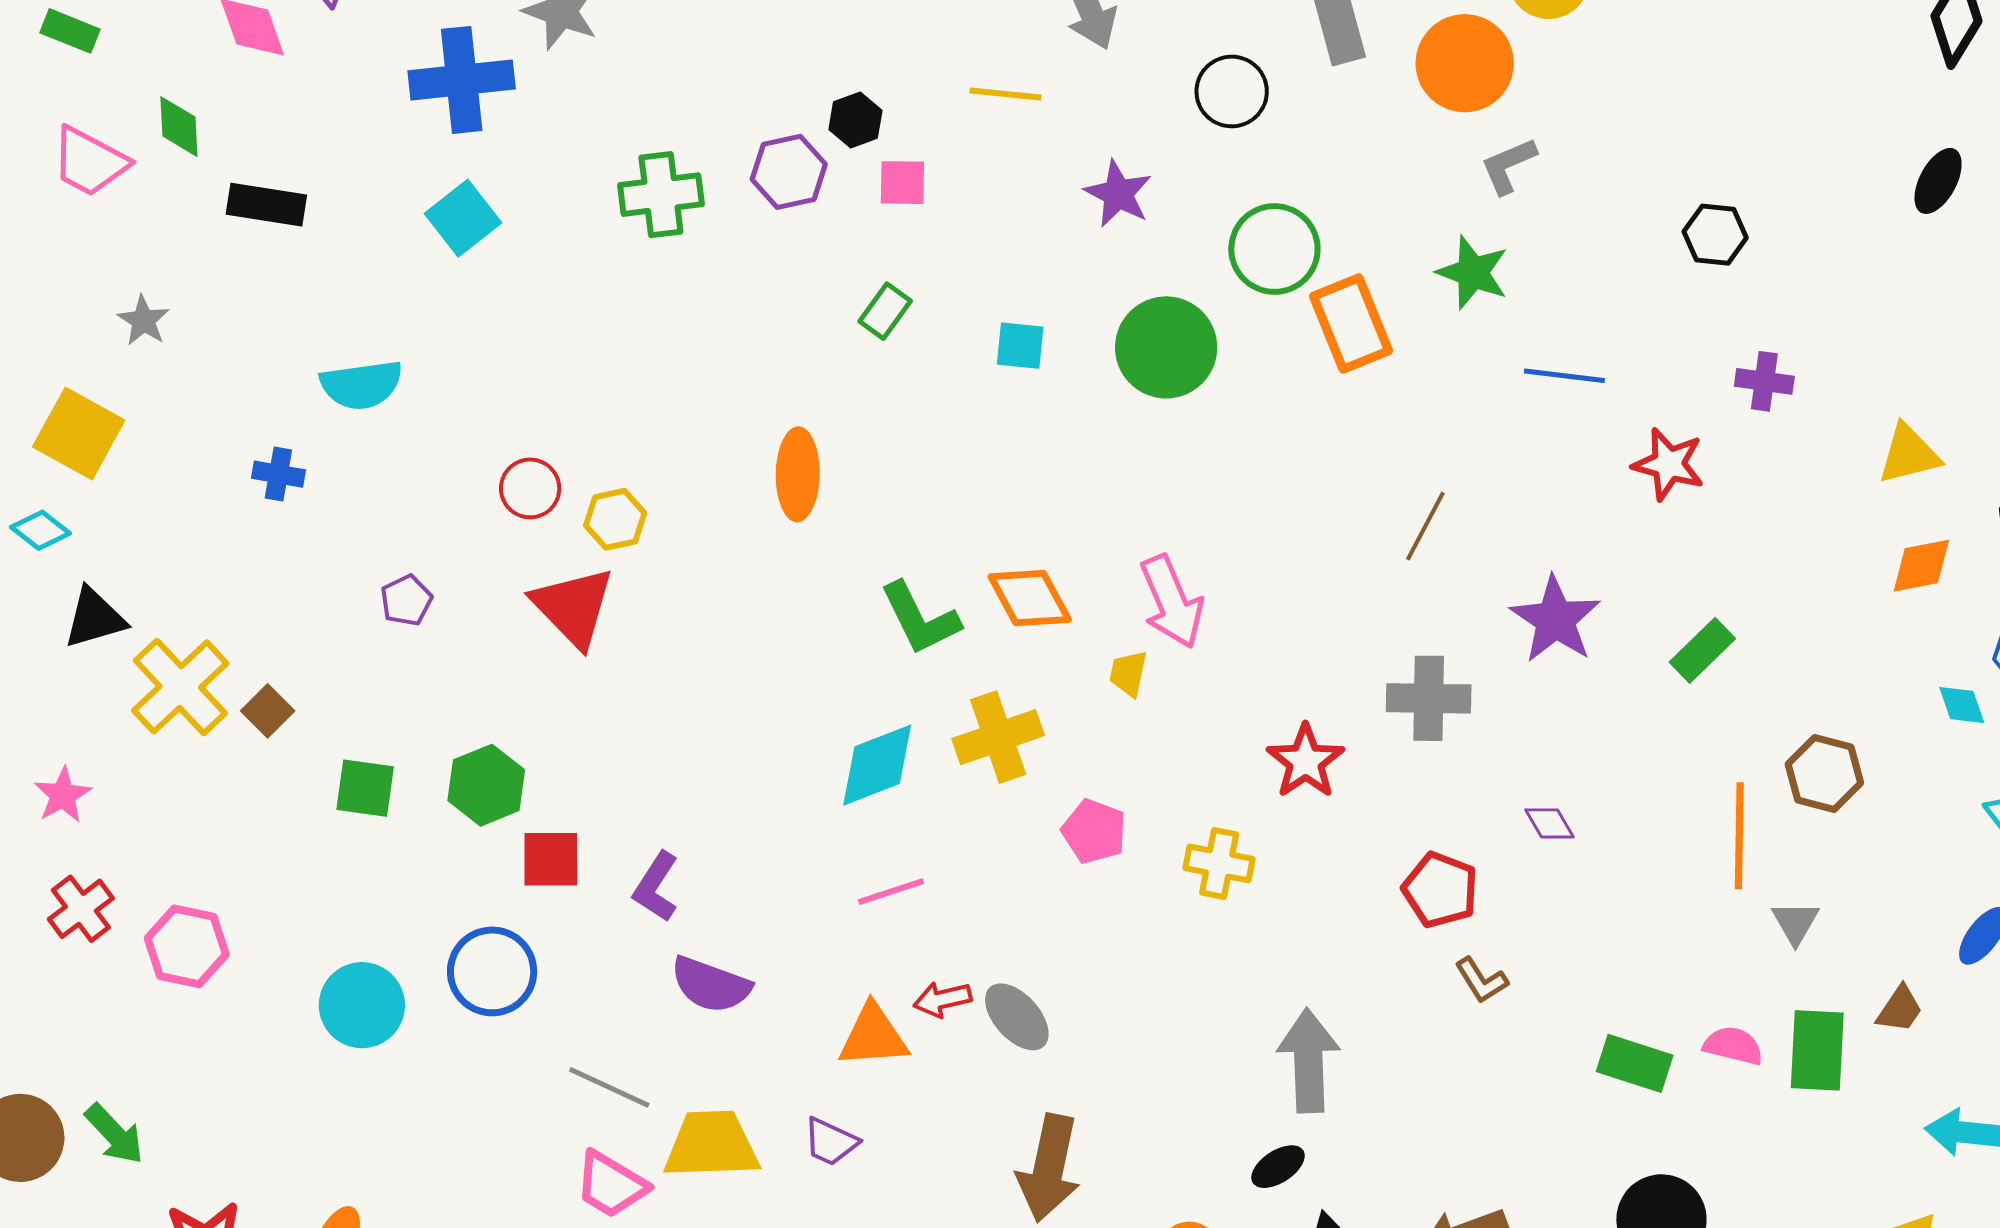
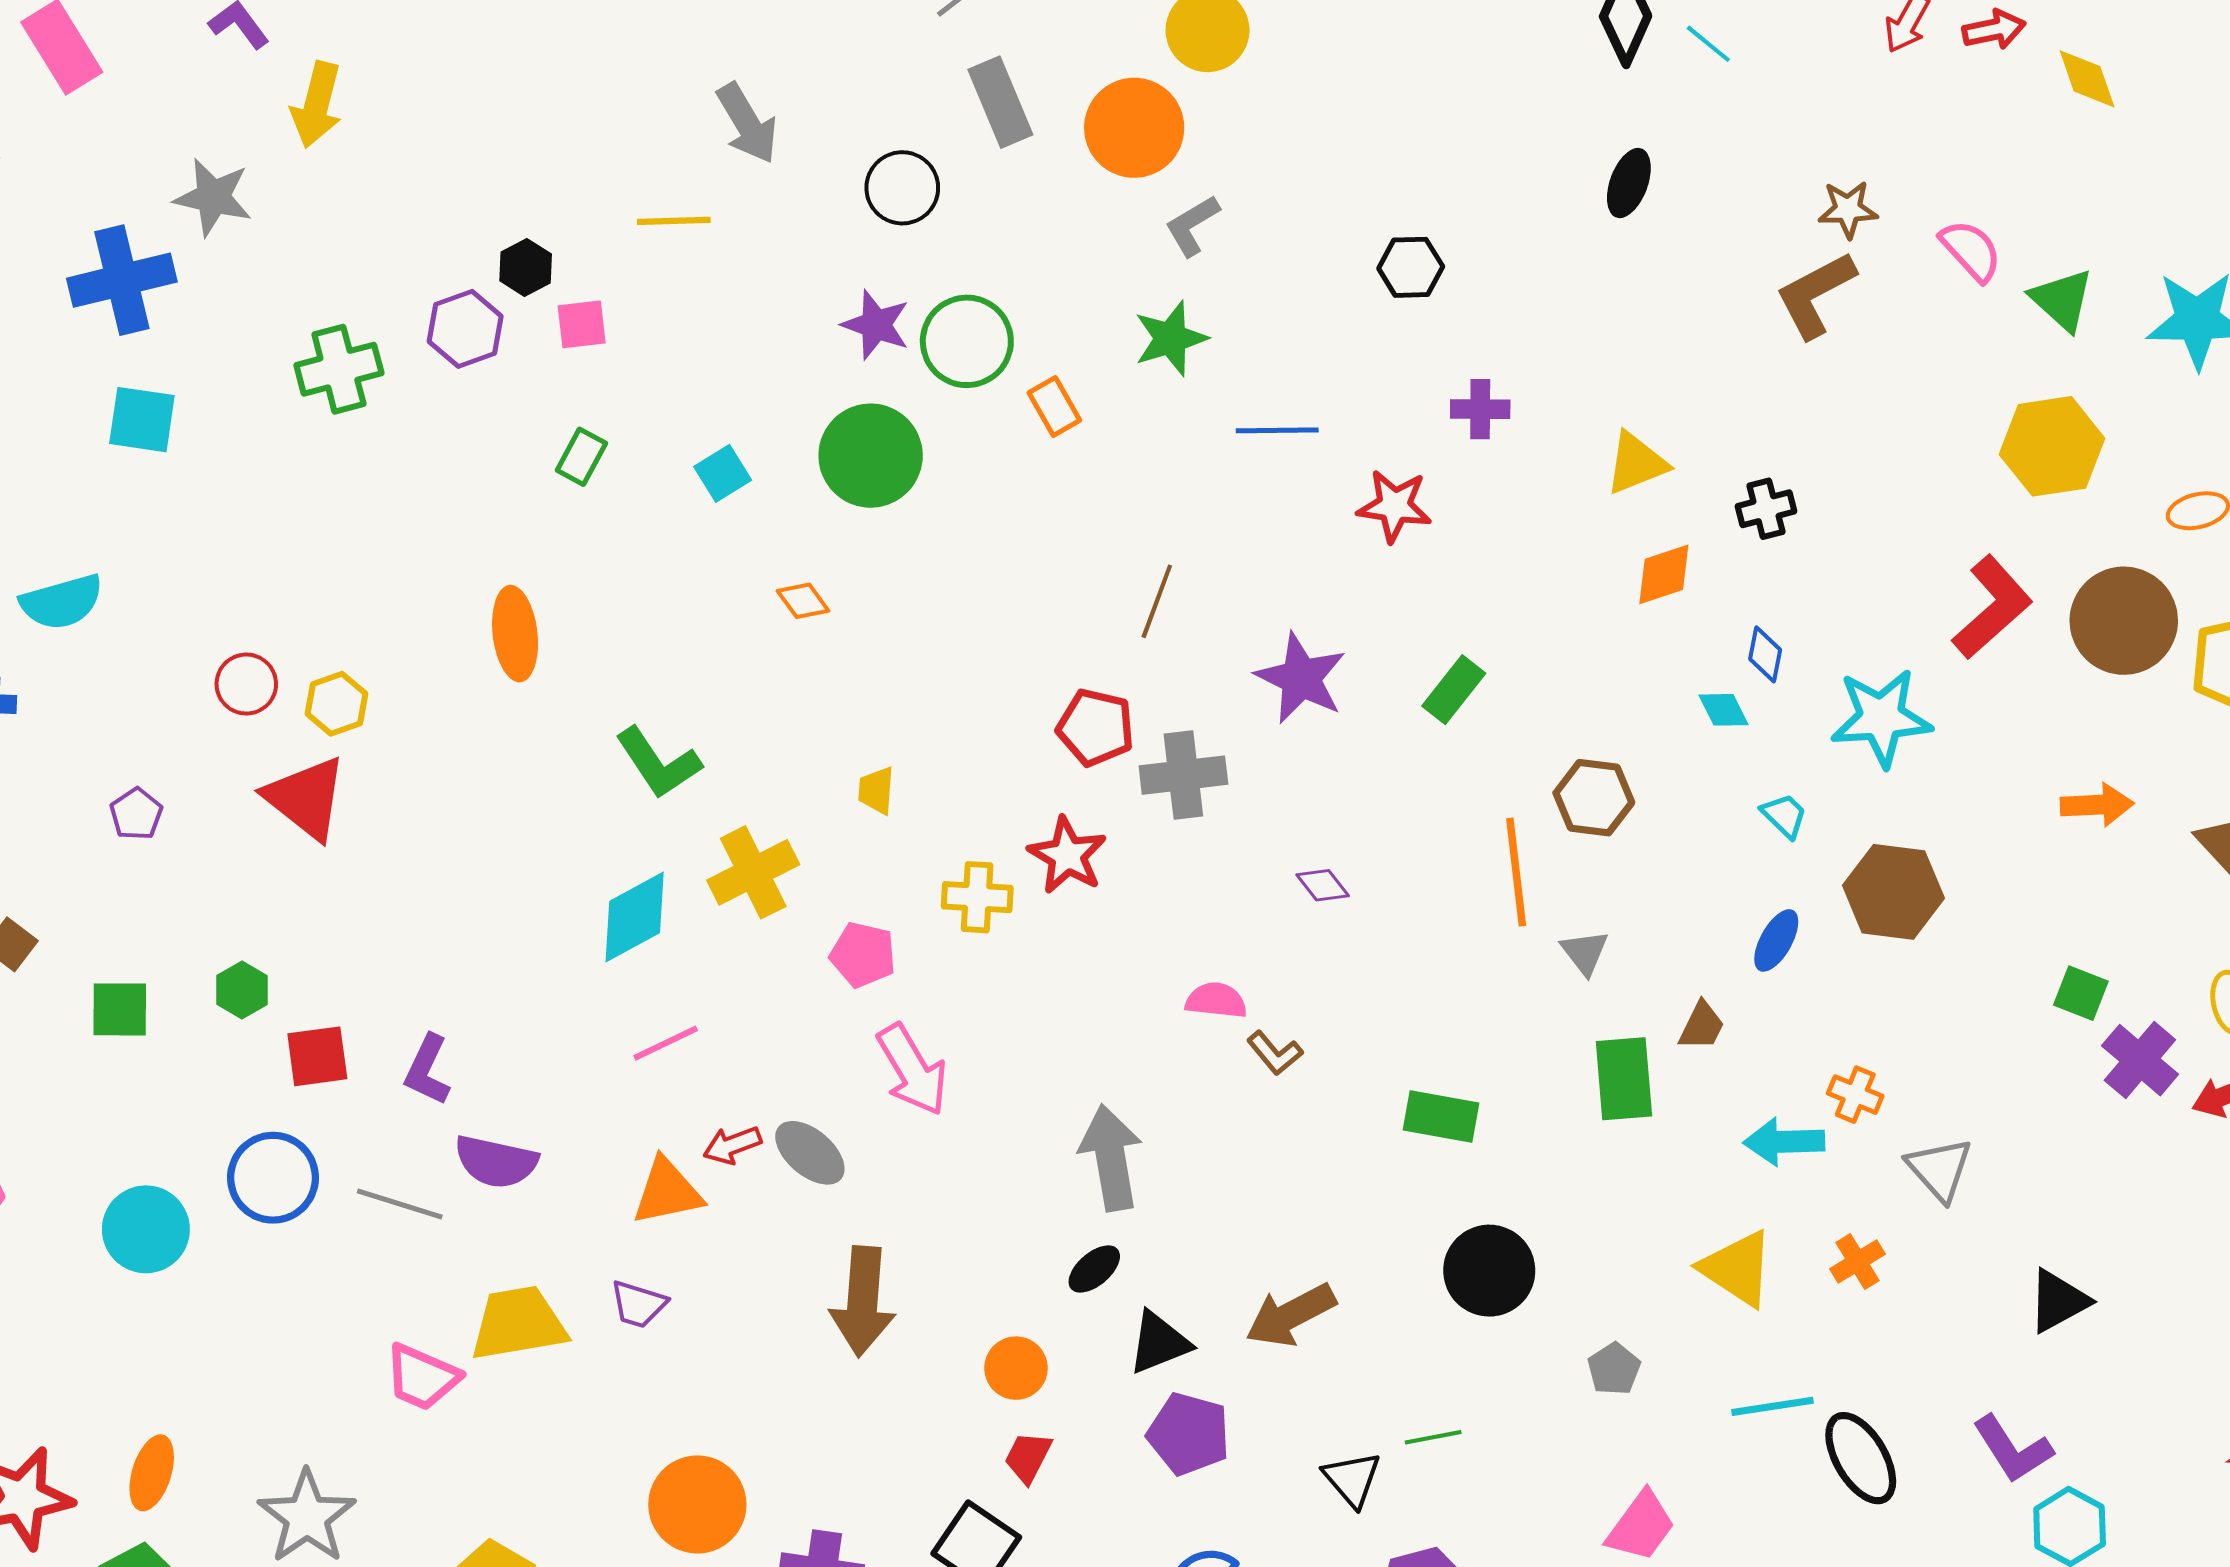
purple star: (1118, 194) -> (876, 325), moved
cyan square: (463, 218) -> (142, 420), turned -36
green star: (1473, 273) -> (1171, 338), turned -30
orange rectangle: (1351, 324) -> (1054, 406), size x0.6
cyan square: (1020, 346) -> (723, 473), turned -30
orange diamond: (1030, 598) -> (803, 601), moved, size x0.6
pink arrow: (1172, 602) -> (912, 1070), moved
green hexagon: (486, 785) -> (242, 990), size x0.7
yellow cross: (1219, 863) -> (977, 897), moved
red pentagon: (1440, 890) -> (1096, 727), moved
pink semicircle: (1733, 1046) -> (1216, 1000), moved
gray line: (609, 1087) -> (400, 1204), moved

